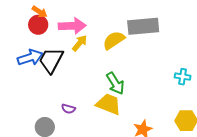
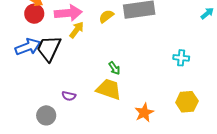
yellow semicircle: (114, 40) -> (106, 16), moved, size x0.7
green arrow: (115, 83) -> (114, 68), size x0.6

